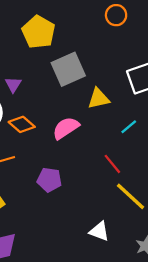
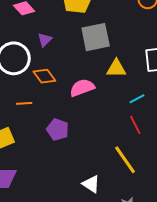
red line: (112, 164) -> (135, 125), moved

